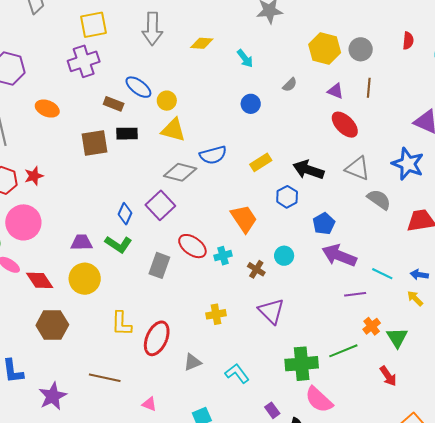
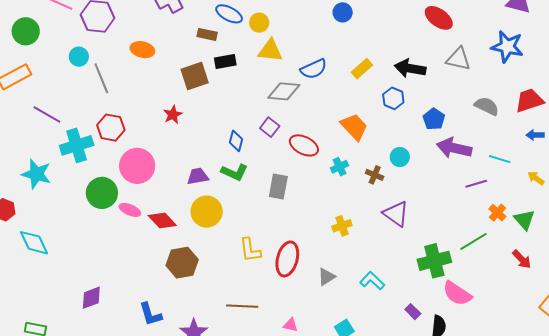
red star: (34, 176) -> (173, 115), moved
gray semicircle: (379, 199) -> (487, 106), moved
purple square: (160, 205) -> (270, 127), size x0.7
red ellipse: (192, 246) -> (304, 145), moved
blue arrow: (419, 275) -> (535, 135), moved

